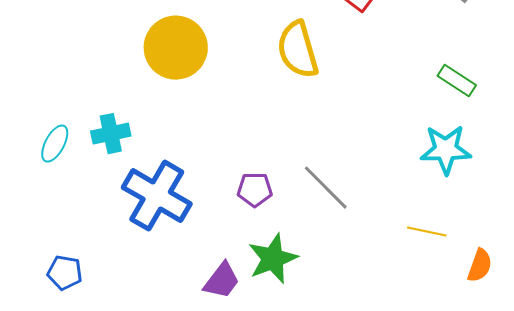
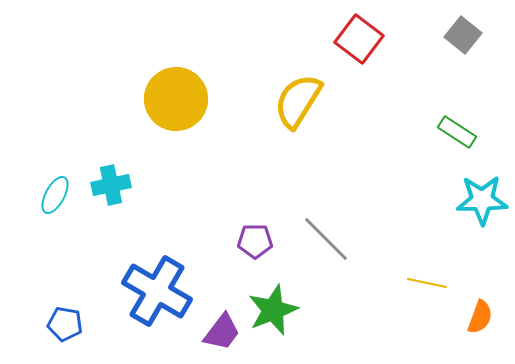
yellow semicircle: (298, 50) -> (298, 101), turned 48
cyan star: (446, 150) -> (482, 200), moved
blue cross: (157, 196) -> (157, 291), moved

